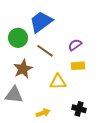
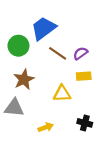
brown line: (45, 51) -> (58, 53), moved

